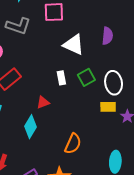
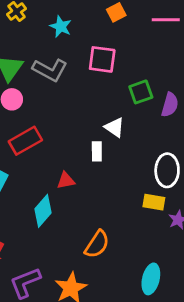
white triangle: (74, 45) -> (114, 127), moved, size x0.7
green square: (86, 77) -> (141, 92), moved

